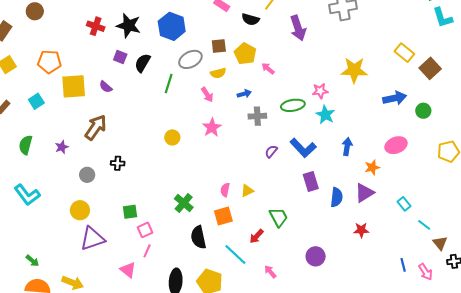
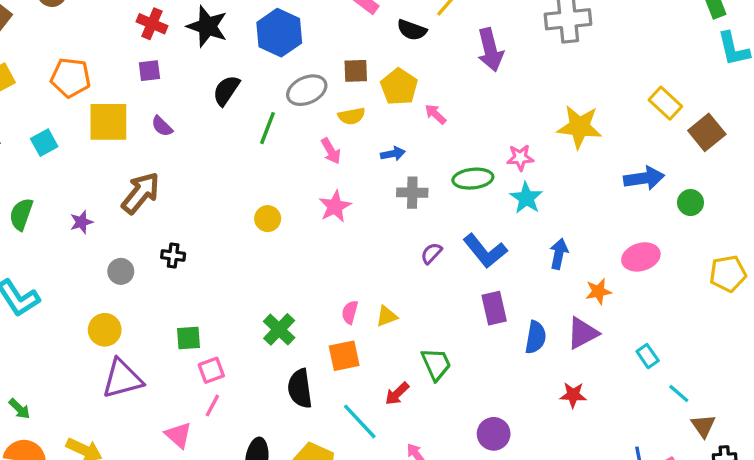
purple square: (120, 57) -> (149, 71), moved, turned -32

